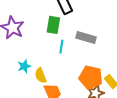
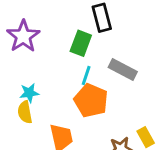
yellow semicircle: (41, 76) -> (25, 112), moved
orange pentagon: (91, 77) -> (91, 101), moved

